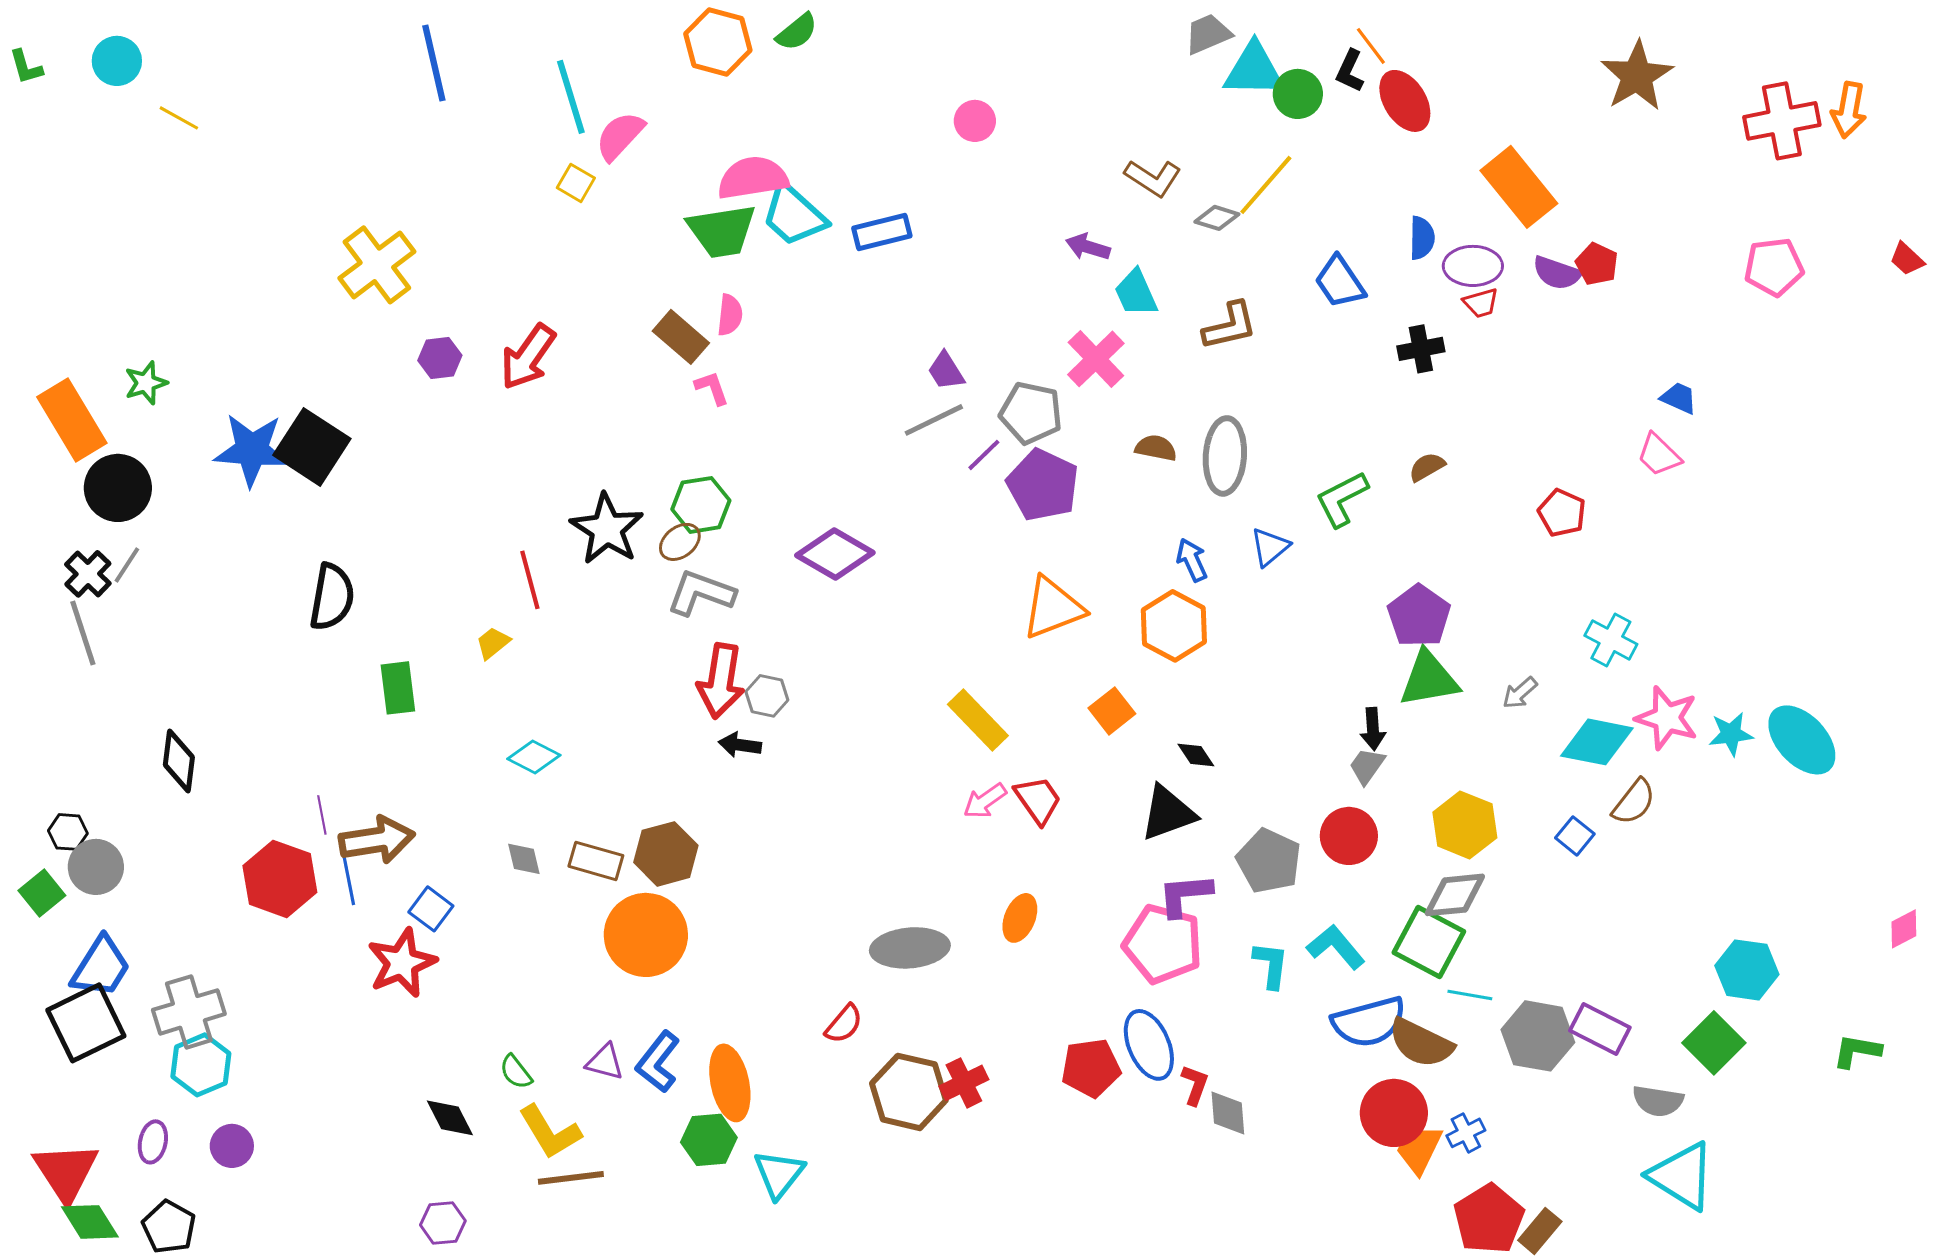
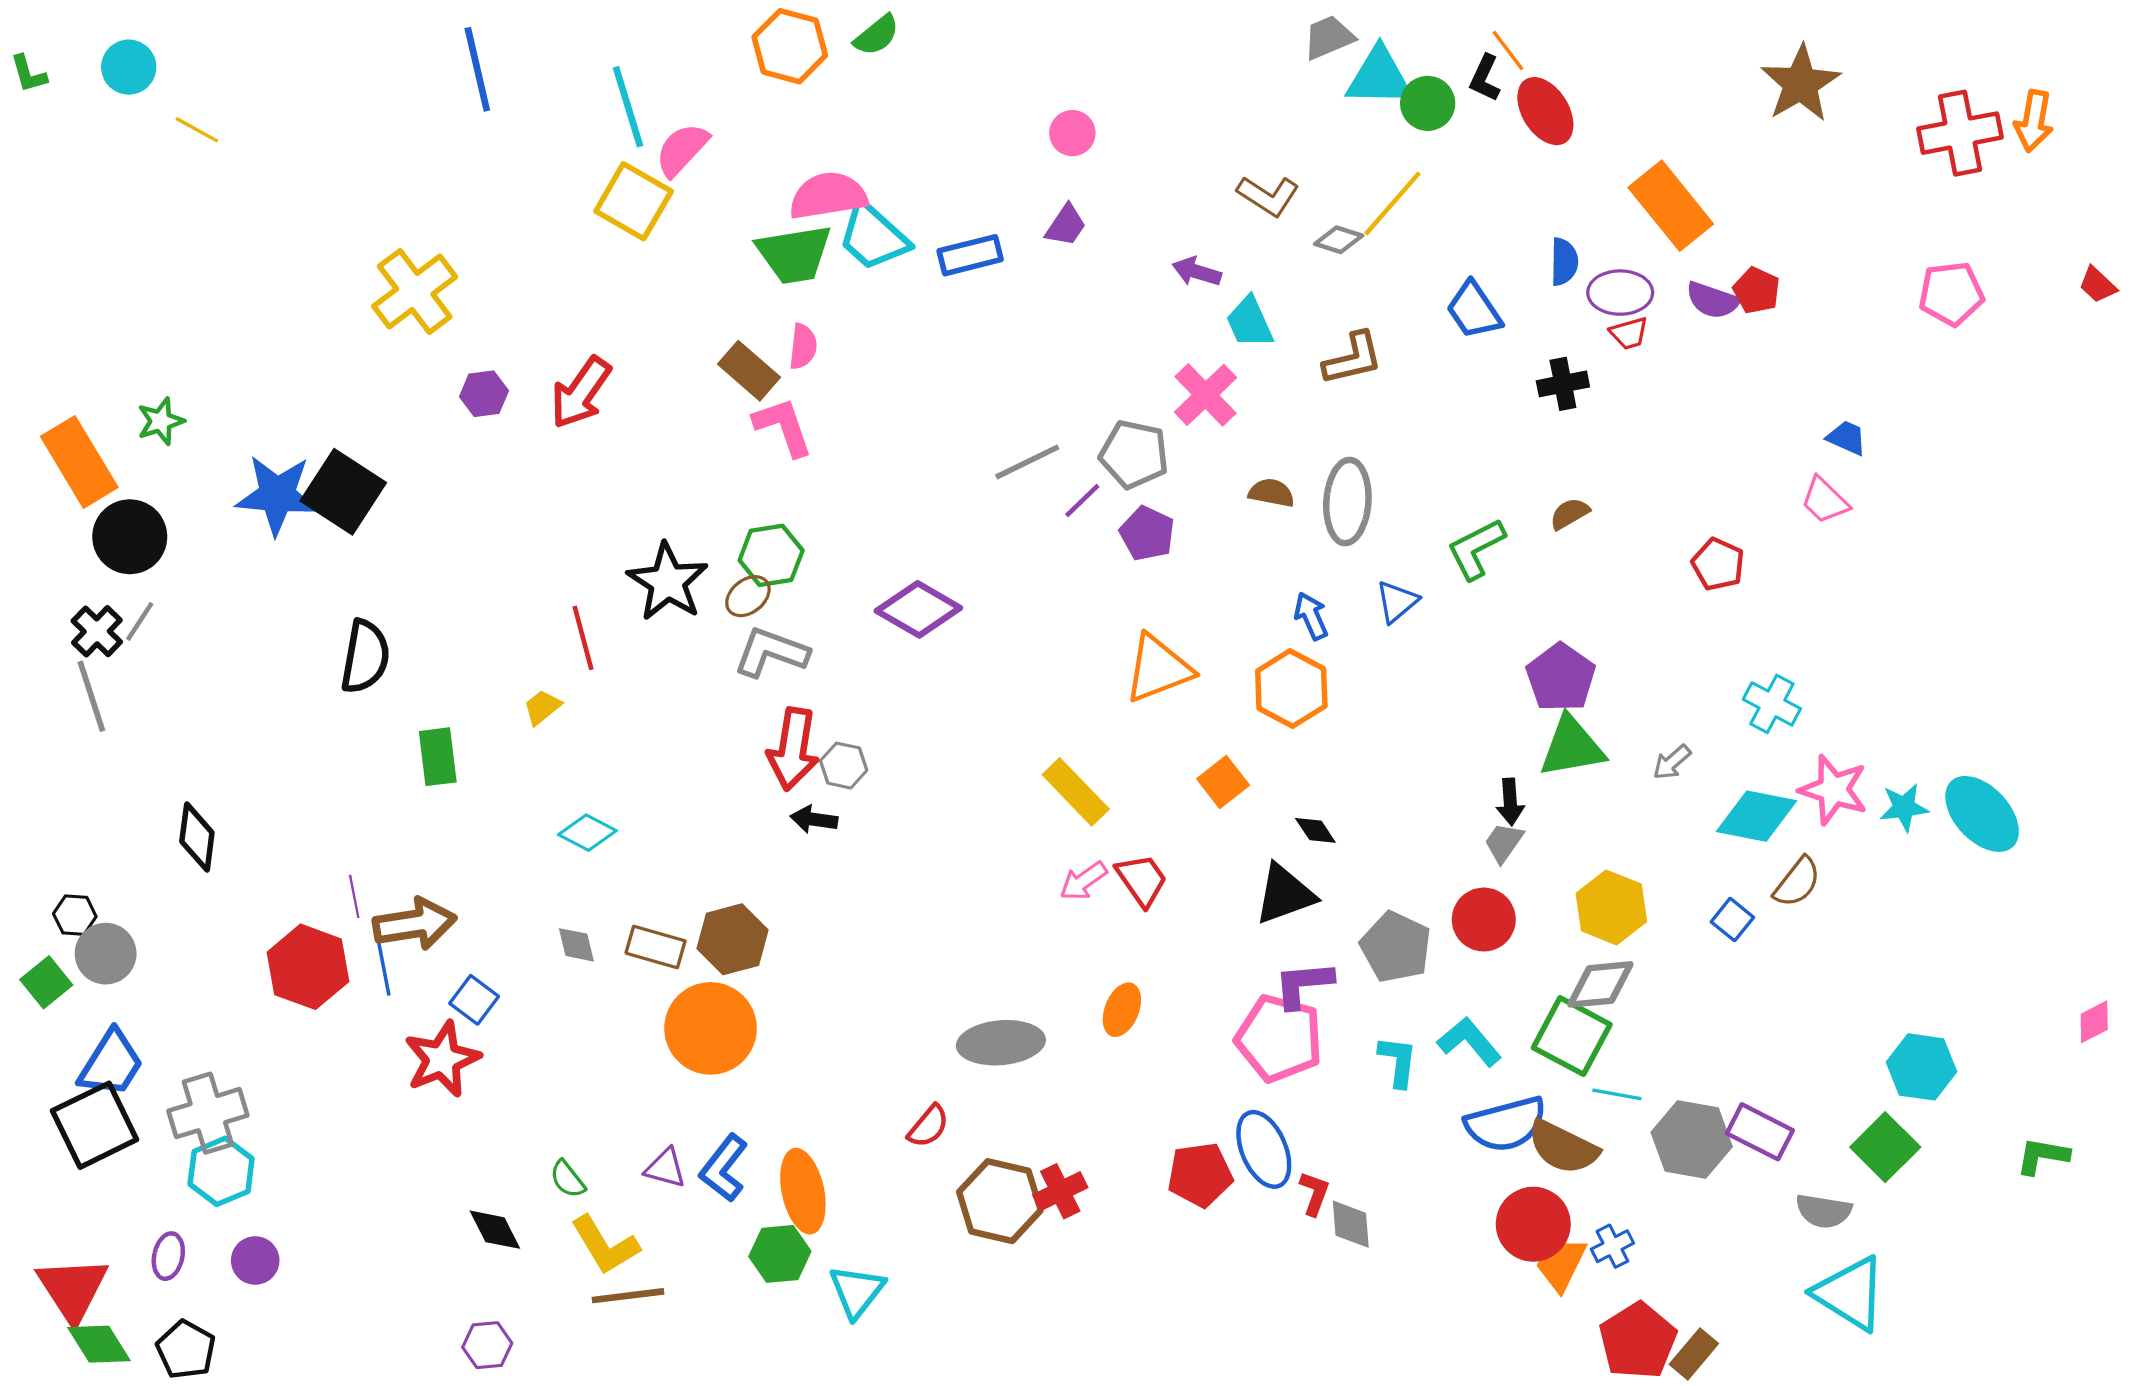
yellow square: (576, 183) -> (634, 201), size x1.8
purple trapezoid: (946, 371) -> (1066, 225), moved, turned -114
pink L-shape: (712, 388) -> (783, 427), size x1.6
purple pentagon: (1043, 485) -> (1147, 533), size x0.7

